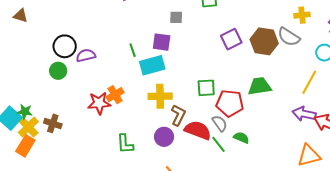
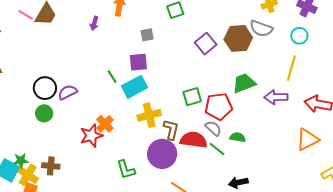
purple arrow: (304, 114) -> (276, 97), moved
purple circle: (164, 137) -> (162, 154), size x1.5

